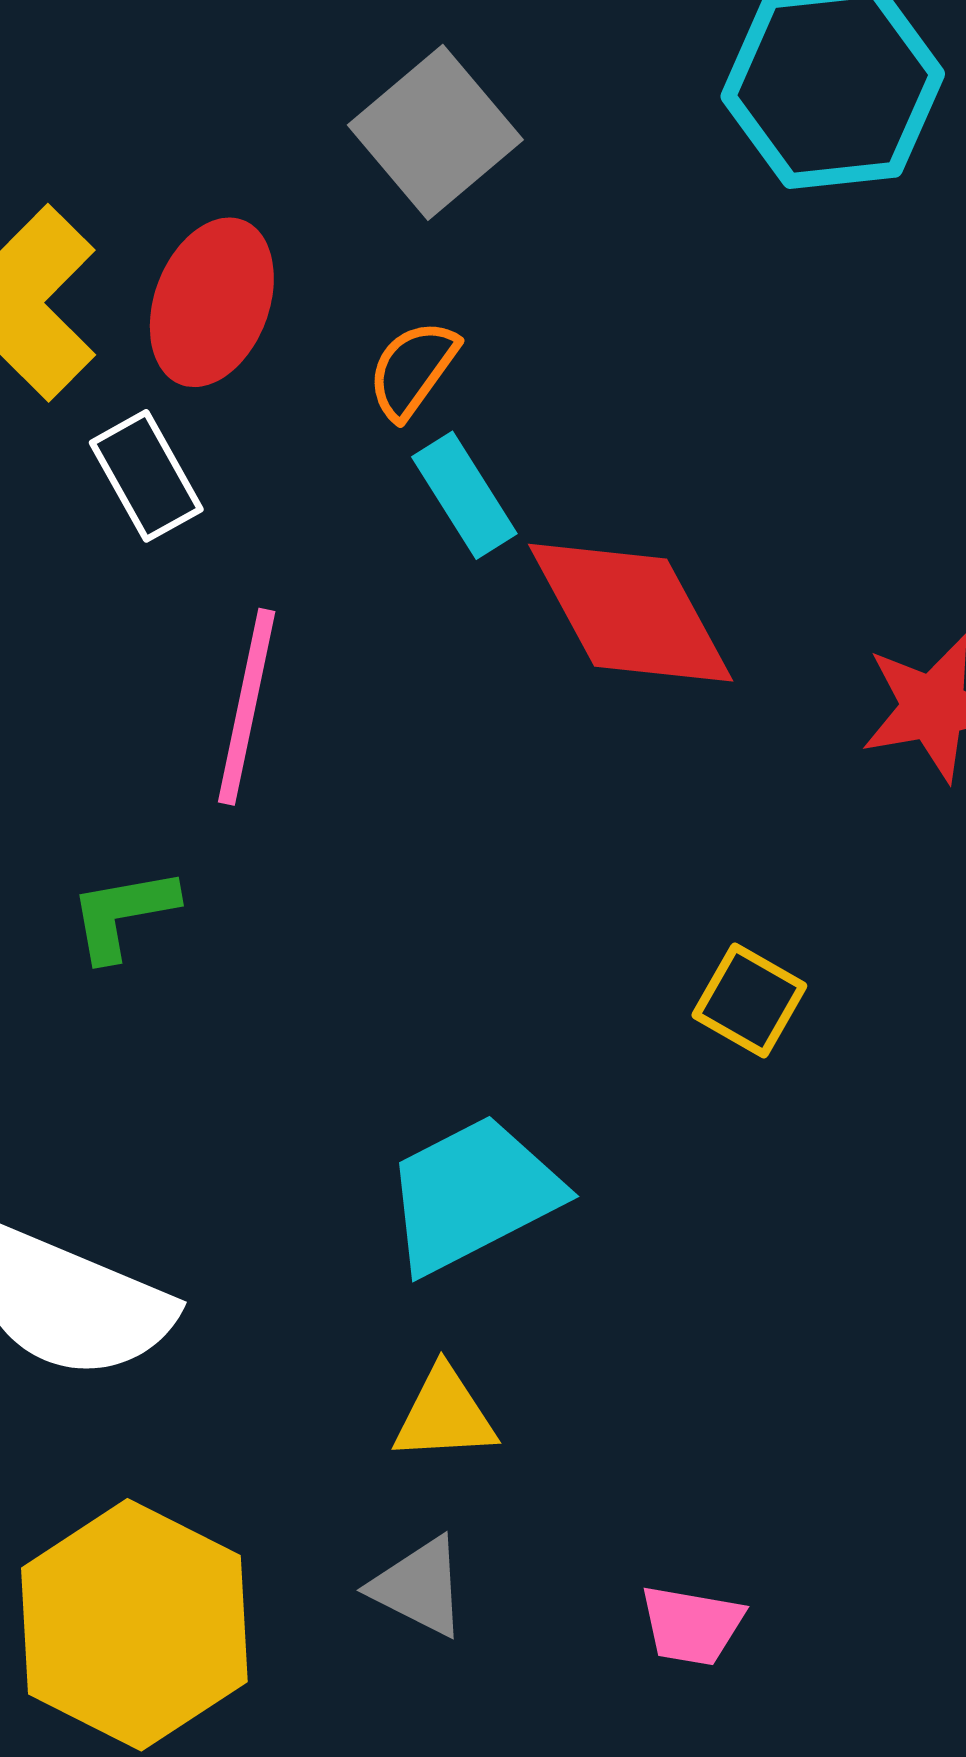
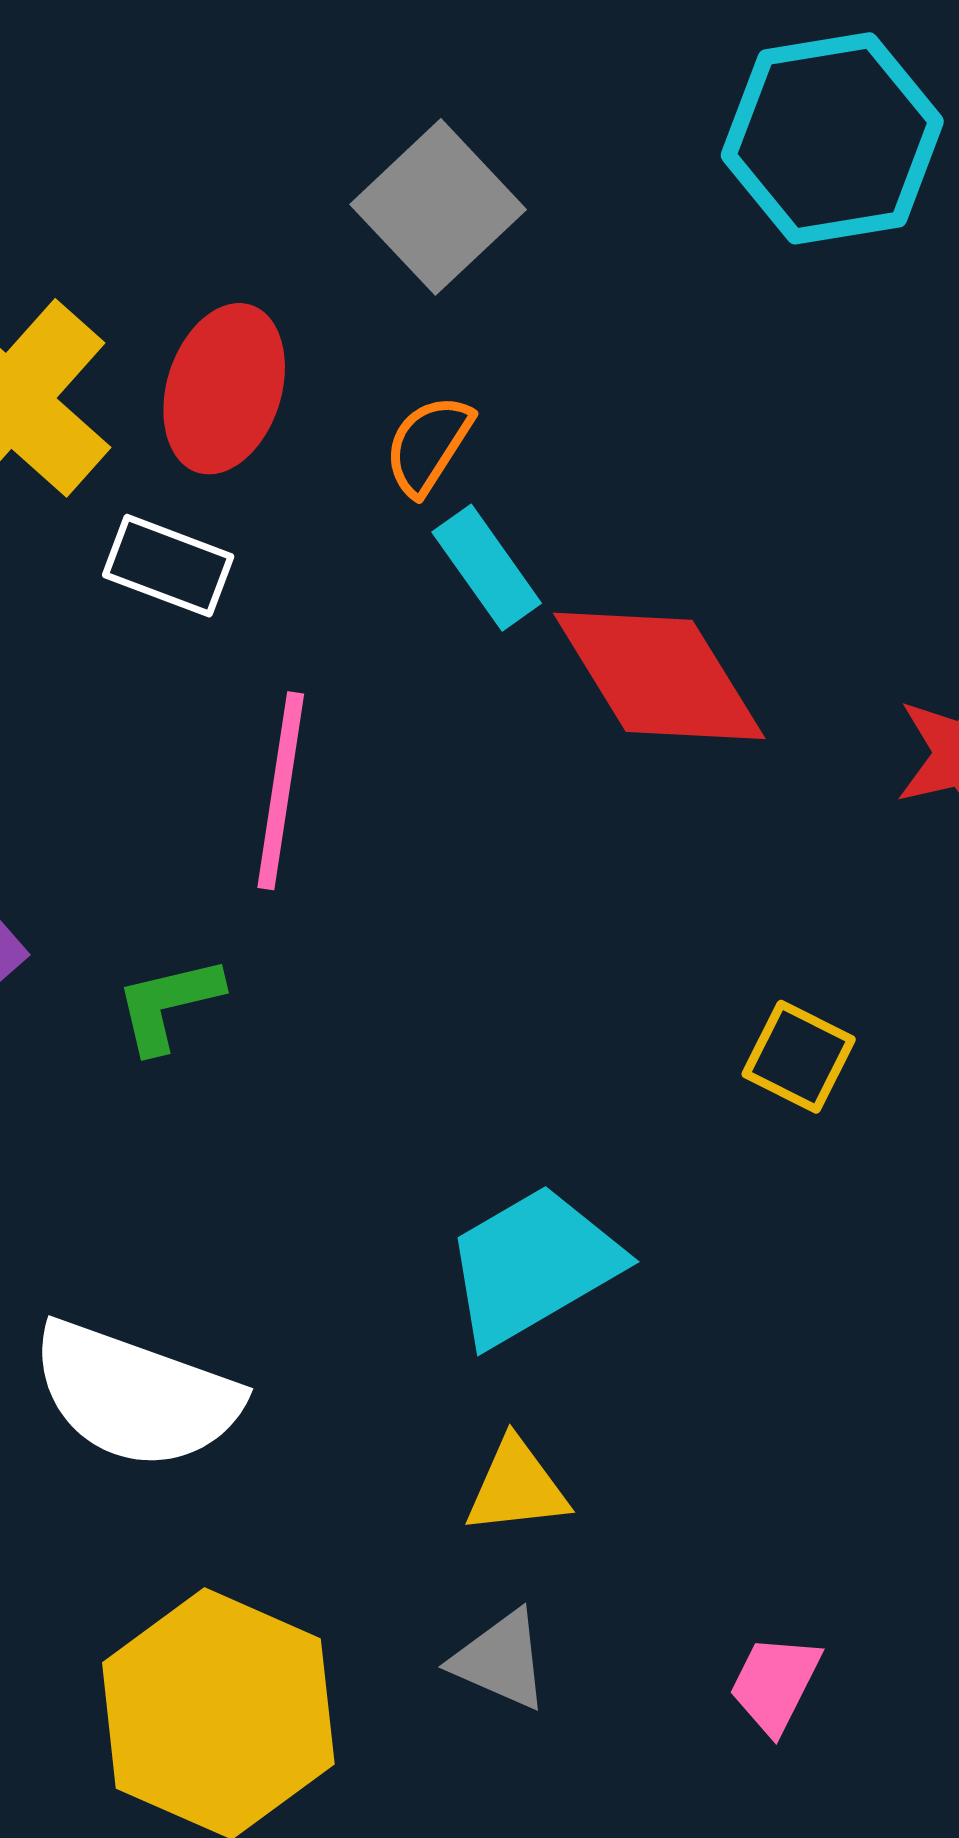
white rectangle: (146, 476) -> (168, 566), turned -37
pink trapezoid: (692, 1625) -> (775, 1684), turned 110

